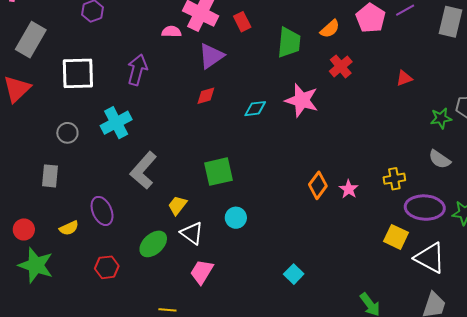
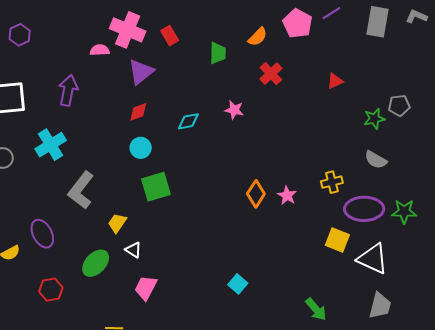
green trapezoid: (289, 42) -> (218, 53), size x0.7
pink star: (302, 100) -> (234, 110), size x0.6
cyan circle: (236, 218) -> (141, 148), moved
white triangle: (192, 233) -> (133, 250), size x0.7

